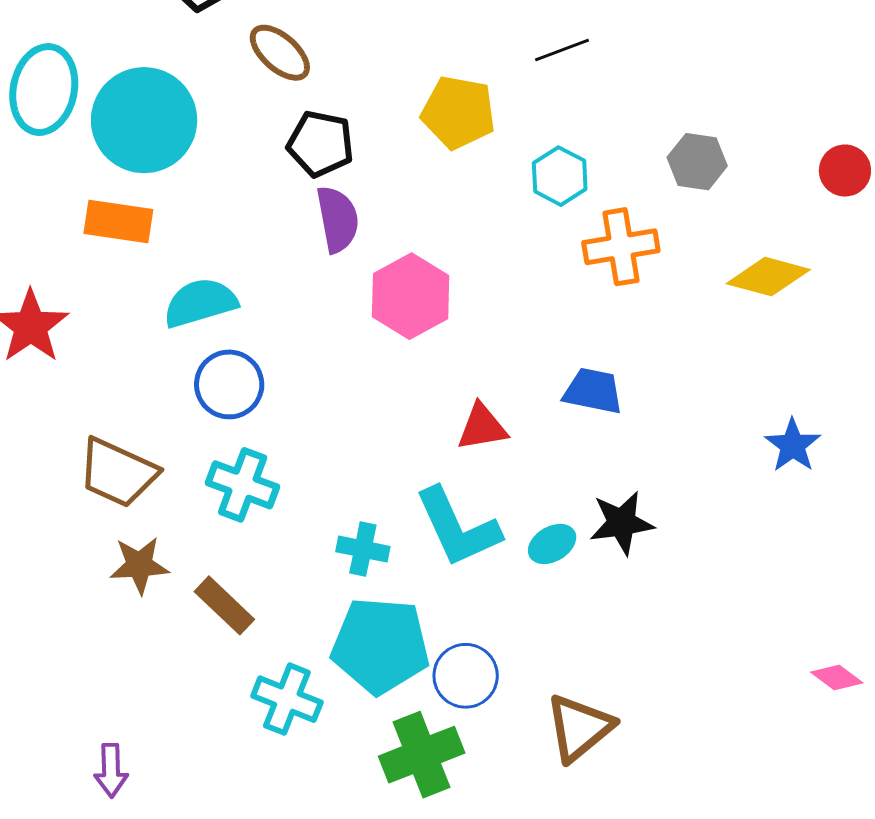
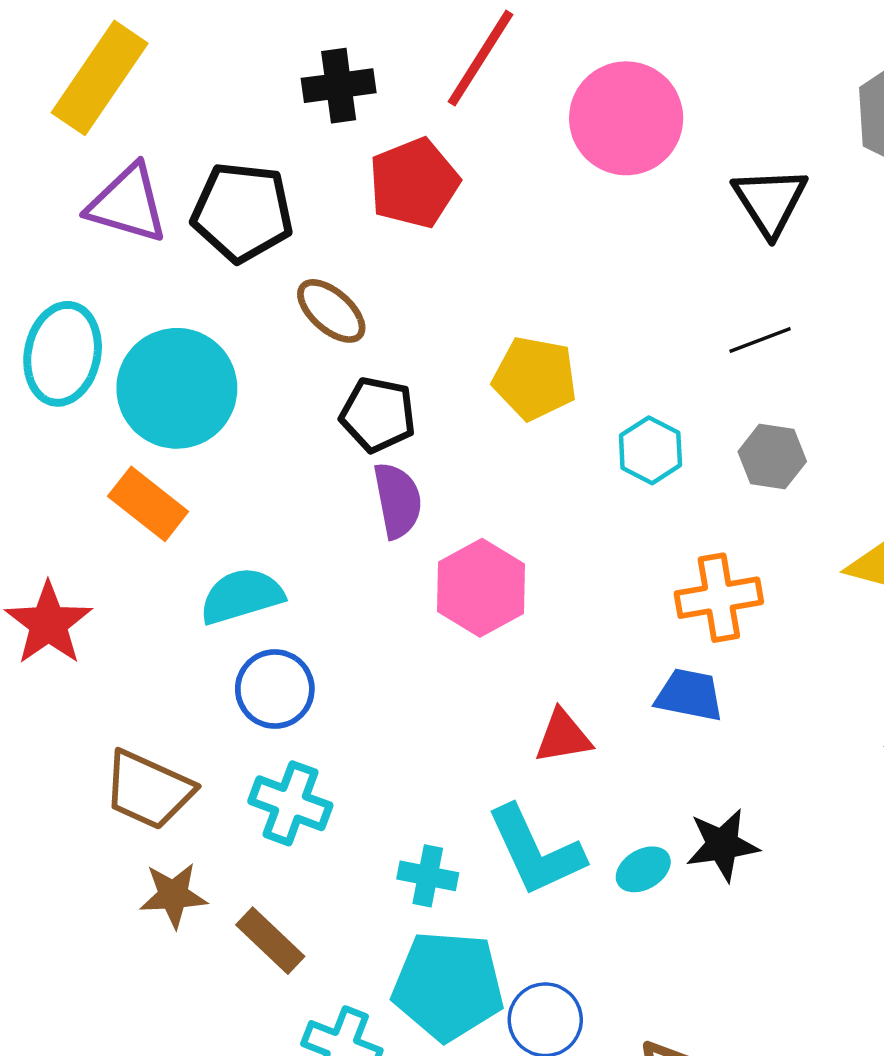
black line: (562, 50) -> (760, 340), moved
gray hexagon: (697, 162) -> (772, 457), moved
orange rectangle: (118, 222) -> (148, 504), turned 30
orange cross: (621, 247) -> (719, 598), moved

